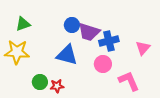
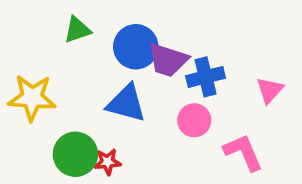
green triangle: (23, 24) -> (77, 30), moved
blue circle: (72, 25) -> (136, 47), size x1.5
green circle: (40, 82) -> (75, 154), size x1.5

